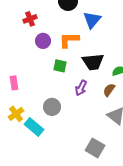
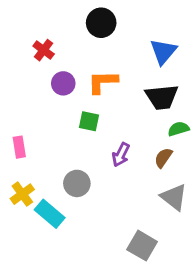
red cross: (30, 19) -> (44, 50), turned -32
blue triangle: (92, 20) -> (163, 52), moved
black trapezoid: (93, 62) -> (162, 97), moved

